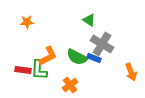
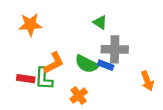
orange star: (27, 22) -> (30, 25), size x1.5
gray cross: (102, 44) -> (115, 49), turned -30

